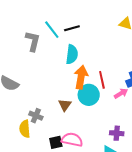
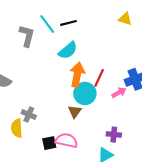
cyan semicircle: (72, 54) -> (68, 50), turned 42
red line: (102, 80) -> (99, 78), turned 36
brown triangle: (65, 105) -> (75, 112), moved

